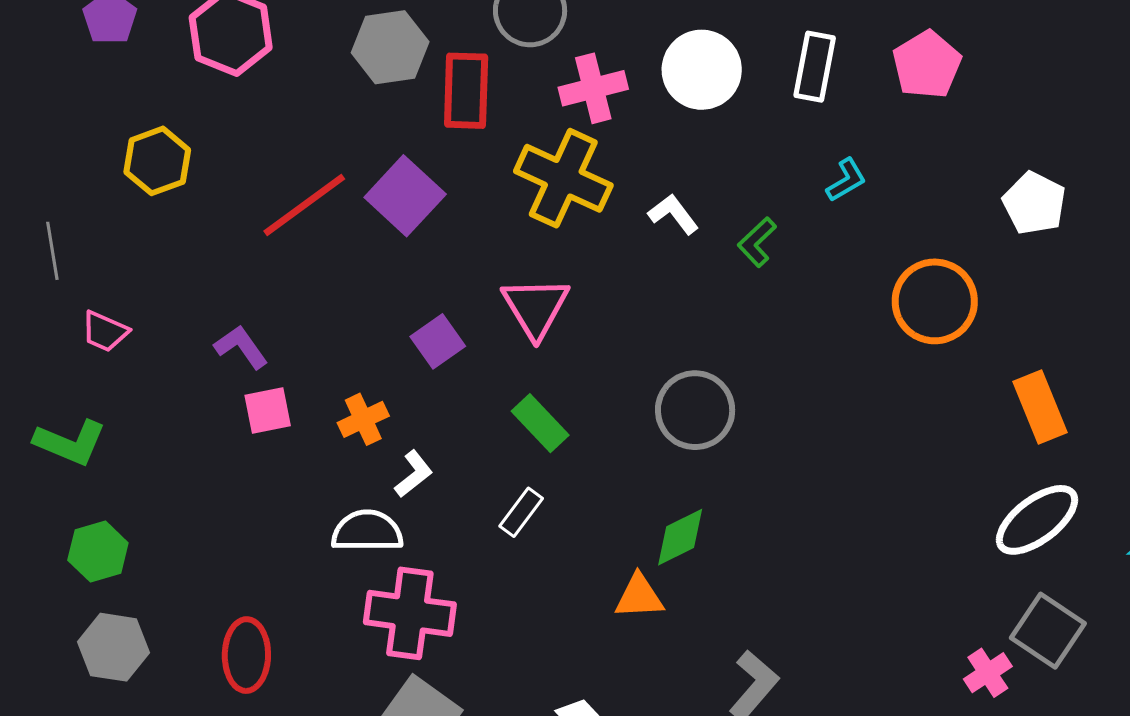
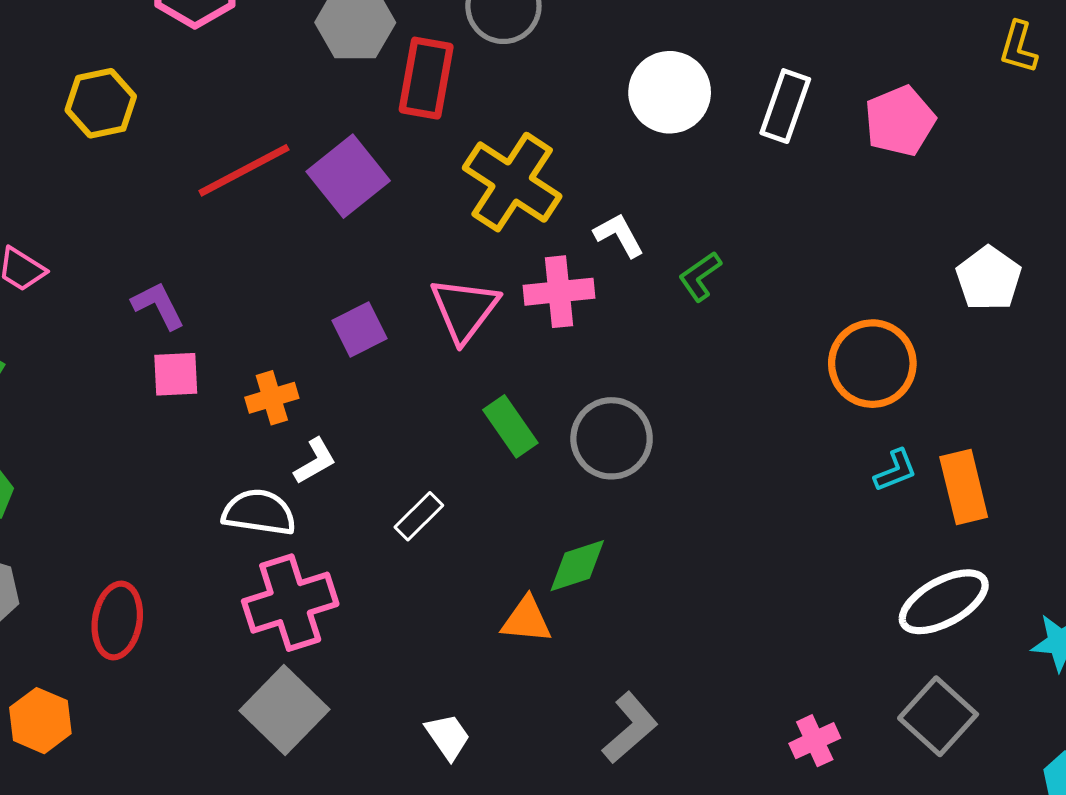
pink cross: (593, 88) -> (559, 292), moved
cyan L-shape: (846, 180) -> (895, 470), moved
green rectangle: (540, 423) -> (510, 426), moved
pink cross: (410, 613) -> (290, 603), turned -34
pink cross: (988, 673) -> (815, 741), moved

